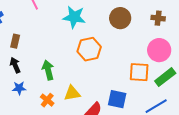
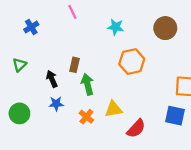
cyan star: (74, 17) -> (116, 27), size x0.7
brown rectangle: (15, 41) -> (75, 65), moved
blue square: (117, 99) -> (175, 116), moved

